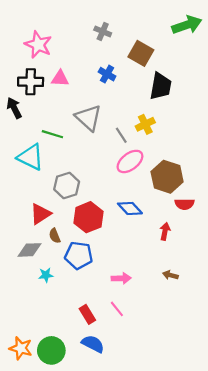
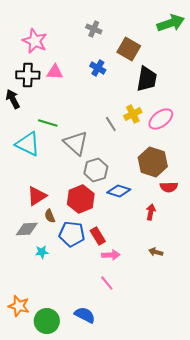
gray triangle: (88, 118) -> (76, 143), moved
pink ellipse: (130, 161) -> (161, 119), moved
gray hexagon: (67, 186) -> (96, 170), moved
blue diamond: (130, 208) -> (119, 191), turned -30
red rectangle: (87, 314) -> (98, 236), moved
orange star: (21, 348) -> (19, 306), moved

